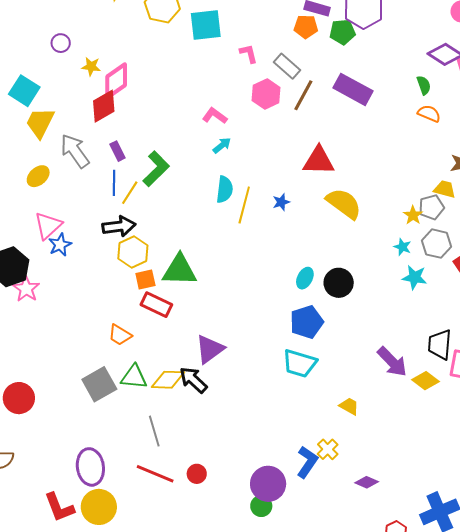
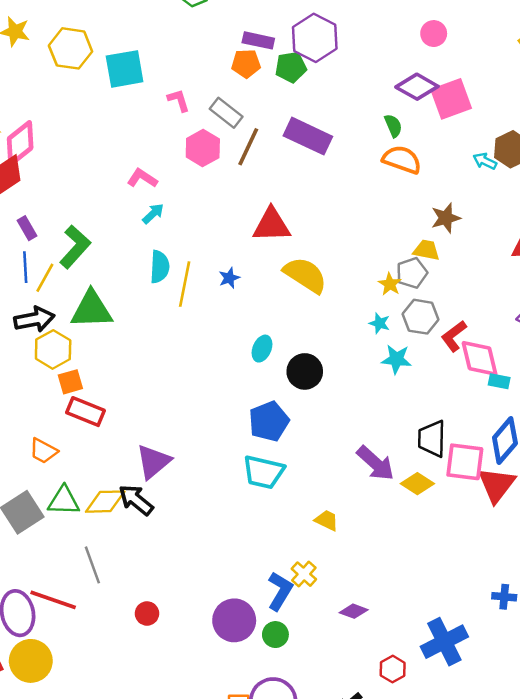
orange semicircle: (429, 113) -> (402, 160), size x1.4
green triangle: (179, 270) -> (92, 310), moved
cyan ellipse: (305, 278) -> (262, 349), moved
red line: (155, 474) -> (53, 600), moved
green circle: (261, 506) -> (275, 635), moved

